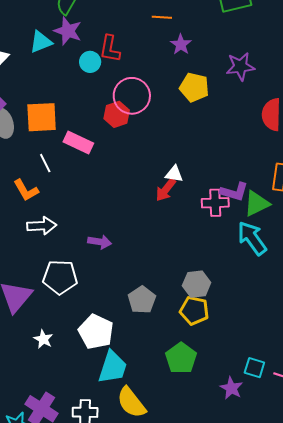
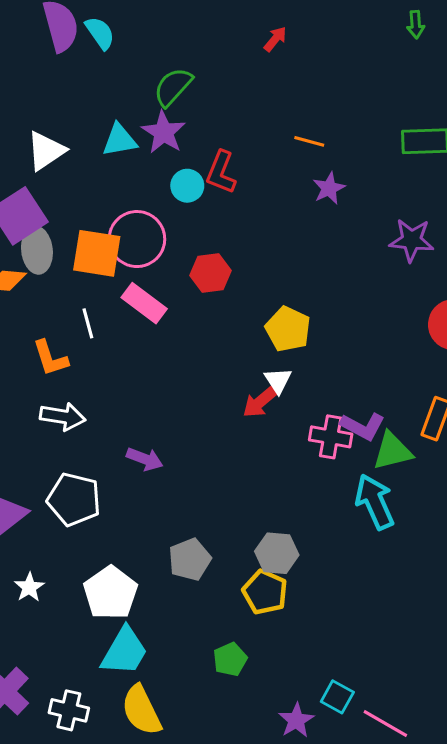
yellow pentagon: (194, 87) -> (288, 329), moved
pink circle: (132, 96) -> (137, 239), moved
white triangle: (174, 174) -> (278, 380), turned 36
green pentagon: (181, 358) -> (230, 659), size x0.7

